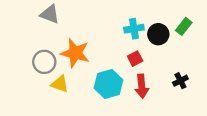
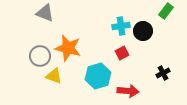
green rectangle: (184, 26) -> (166, 11), moved
red arrow: (142, 86) -> (128, 91), moved, turned -80

